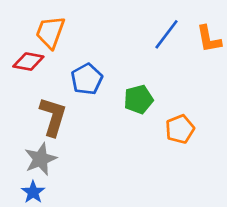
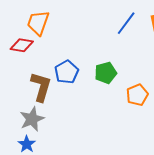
blue pentagon: (87, 79) -> (67, 72), moved

